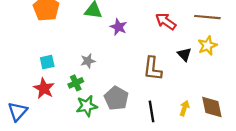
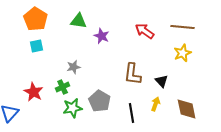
black triangle: (184, 54) -> (162, 81), moved
cyan square: (47, 62) -> (37, 46), moved
yellow arrow: (184, 108) -> (156, 104), moved

